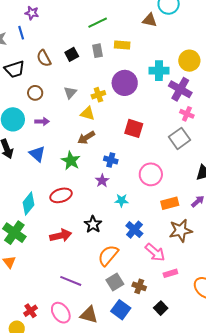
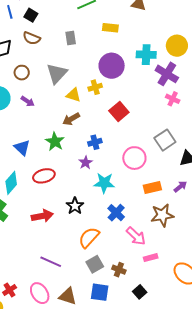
gray rectangle: (98, 51) -> (71, 38), moved
black square: (72, 54) -> (31, 15), moved, turned -32
brown semicircle: (44, 58) -> (32, 38), turned -42
gray triangle: (70, 93) -> (57, 73), size x1.6
yellow cross: (98, 95) -> (95, 87), moved
purple arrow: (42, 121) -> (28, 101), turned 32
red square: (134, 128) -> (119, 111), turned 30
gray square: (179, 138) -> (165, 140), moved
blue triangle: (37, 154) -> (22, 148), moved
blue cross: (111, 160) -> (95, 142), turned -32
cyan star: (121, 200) -> (104, 183), size x1.5
blue square: (121, 310) -> (100, 292), turned -30

